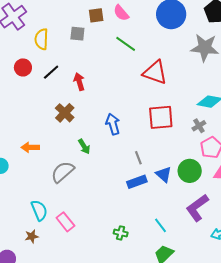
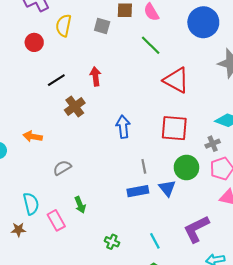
red circle: (23, 67) -> (34, 42), moved
black line: (51, 72) -> (56, 80), moved
green arrow: (84, 147) -> (80, 205), moved
green circle: (190, 171) -> (186, 167), moved
gray semicircle: (63, 172) -> (62, 168), size x0.7

